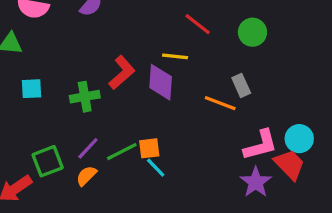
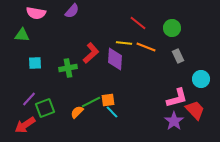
gray rectangle: (241, 85) -> (178, 56), moved
orange line: (220, 103) -> (146, 47), moved
cyan circle: (299, 139) -> (201, 79), moved
purple line: (88, 148) -> (29, 99), moved
orange semicircle: (86, 176) -> (77, 112), moved

